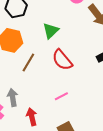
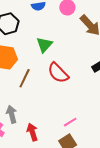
pink line: (61, 96) -> (70, 122), moved

